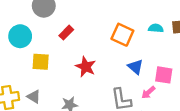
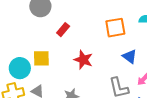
orange square: (122, 35) -> (115, 28), turned -30
cyan circle: (20, 36) -> (20, 68), moved

